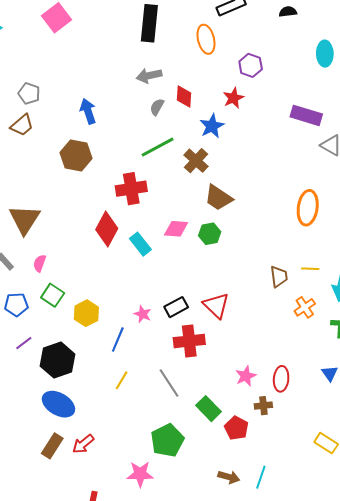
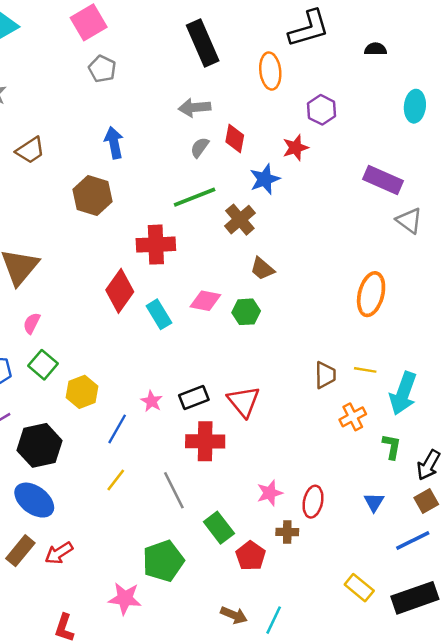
black rectangle: (149, 23) -> (203, 43), turned -36
gray pentagon: (29, 93) -> (102, 69), moved
brown trapezoid: (218, 198) -> (262, 269), size x0.7

